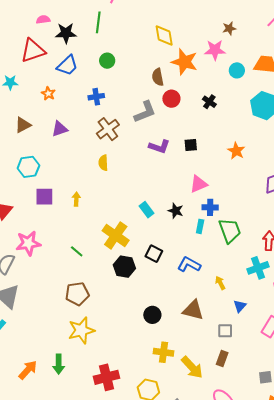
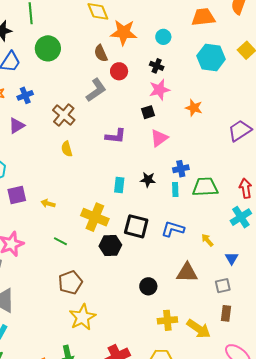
pink star: (215, 50) -> (159, 90), moved
green circle: (107, 61) -> (48, 48), size x1.6
cyan circle: (237, 70) -> (163, 37), moved
blue cross: (96, 97) -> (25, 95), moved
purple L-shape: (159, 147) -> (116, 136), moved
pink triangle: (199, 184) -> (159, 138), moved
yellow arrow: (76, 199) -> (48, 203), moved, turned -64
cyan rectangle: (147, 210) -> (119, 185), turned 56
green trapezoid: (230, 231) -> (205, 187), turned -60
black square: (154, 254) -> (136, 226), size x1.4

